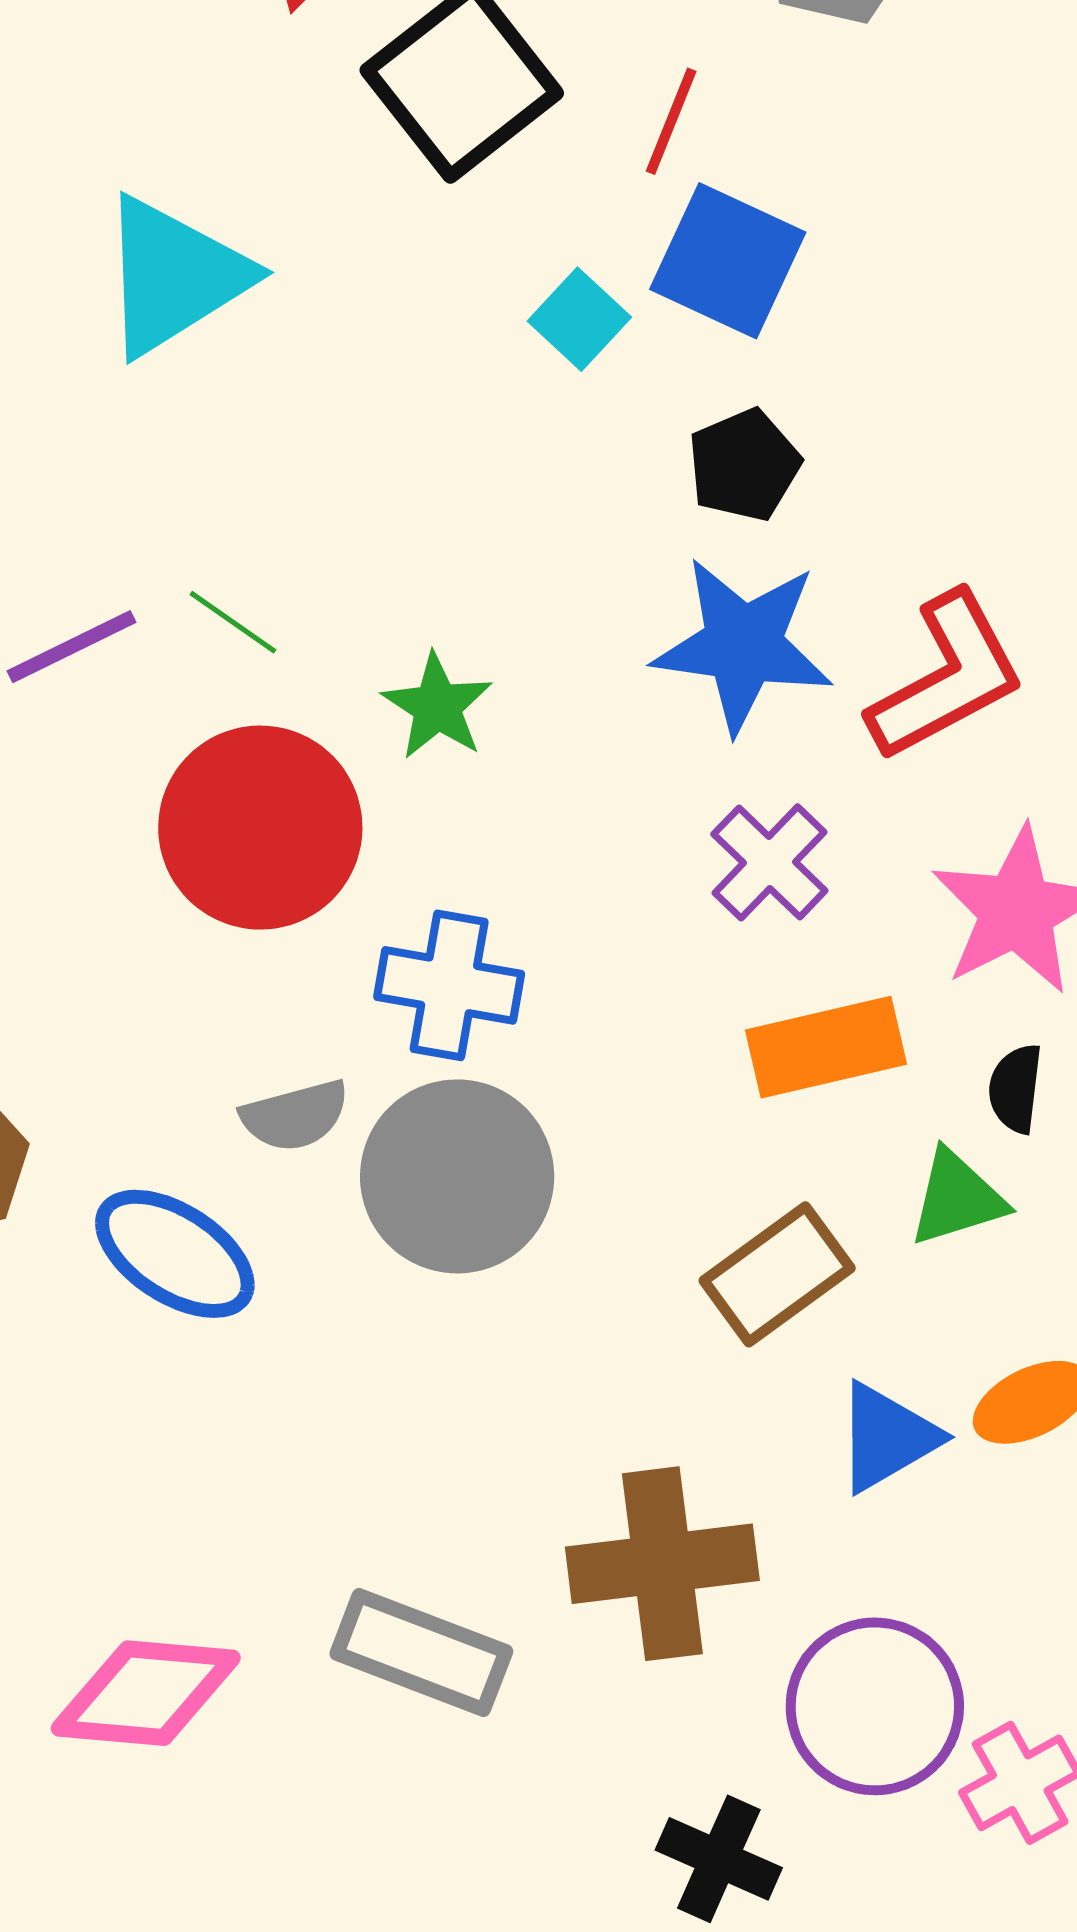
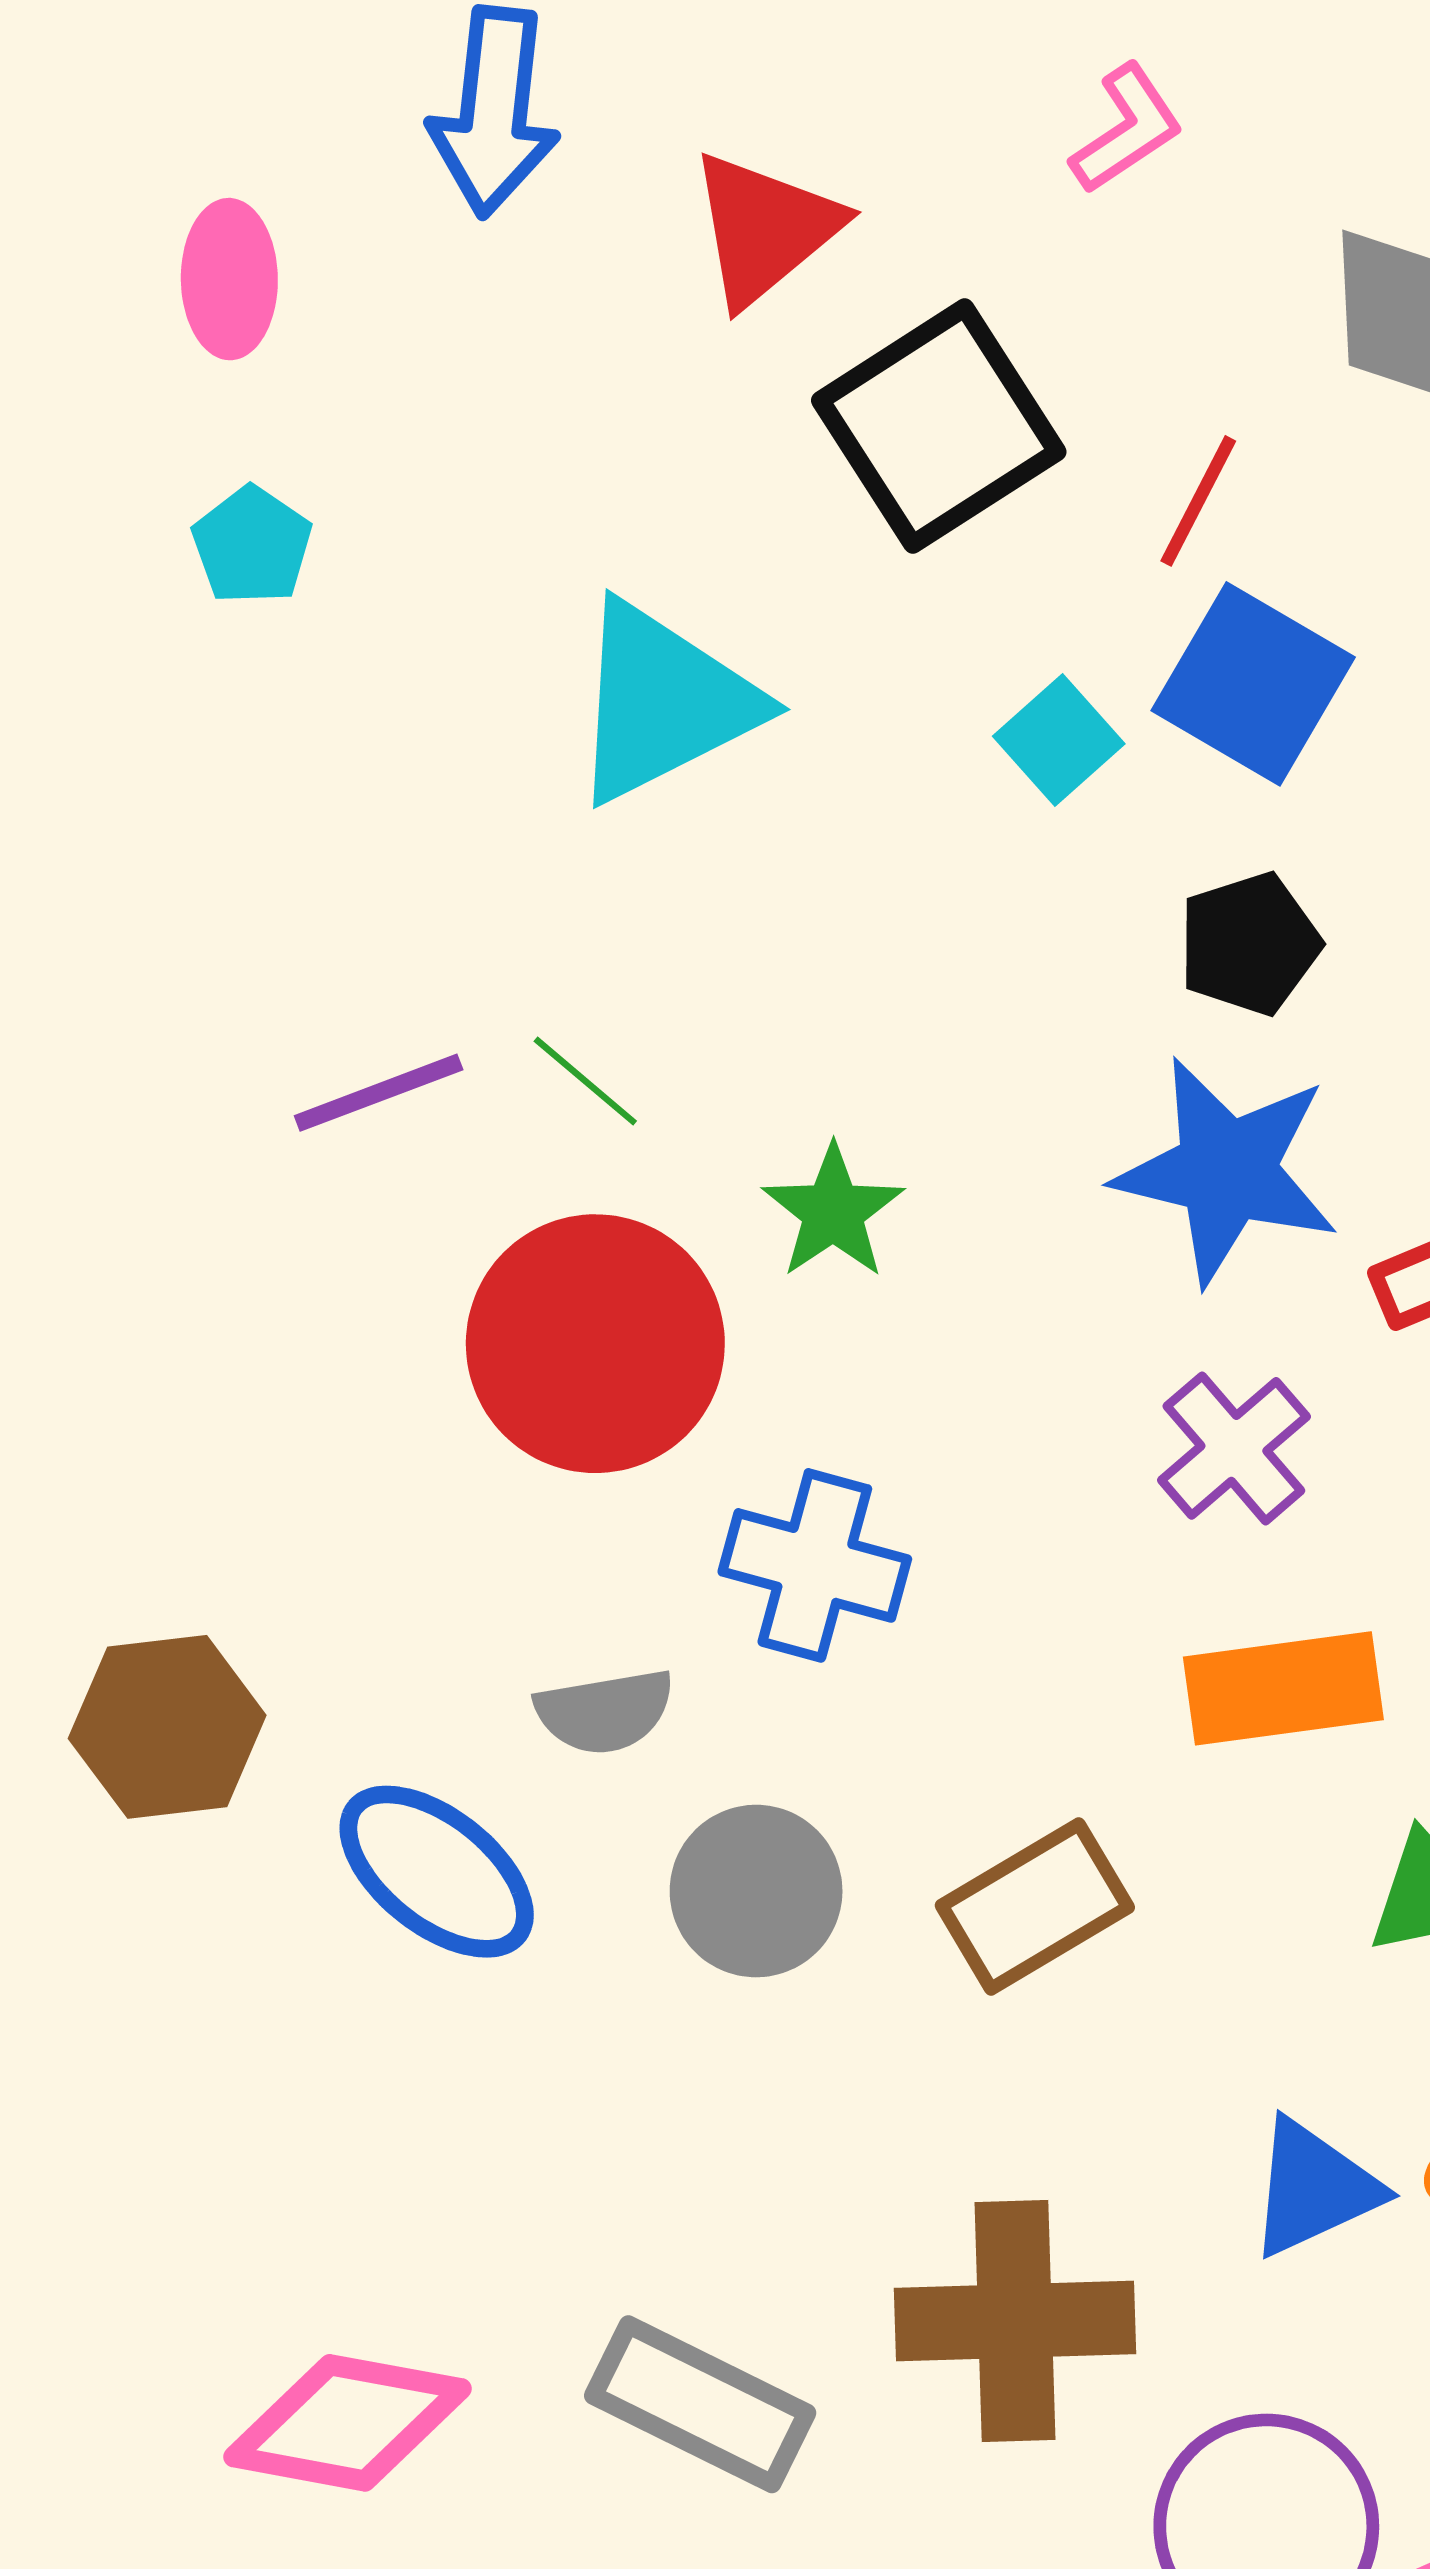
cyan triangle: (174, 276) -> (663, 702), moved
gray circle: (457, 1176) -> (756, 1891), moved, size x0.7
brown rectangle: (777, 1274) -> (1035, 1906), moved

